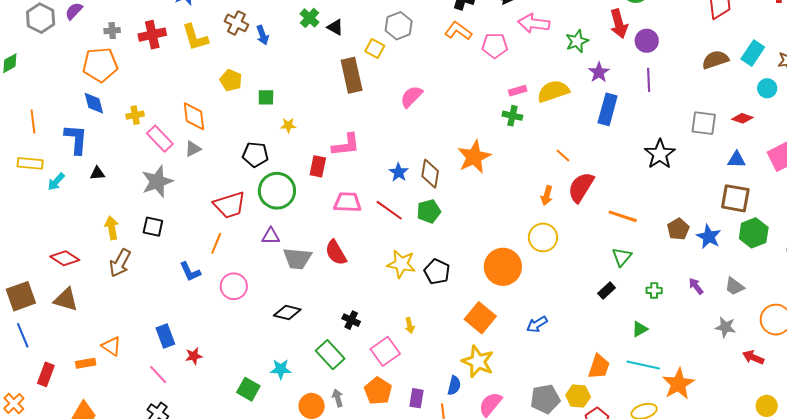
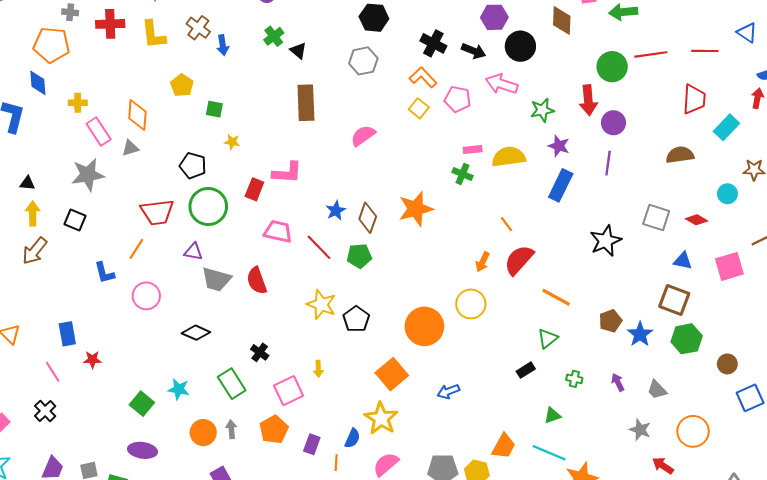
yellow square: (375, 48) -> (419, 108), moved
cyan rectangle: (753, 53) -> (726, 127), moved
purple star: (599, 72) -> (559, 146), turned -30
black triangle: (97, 173) -> (27, 183), moved

